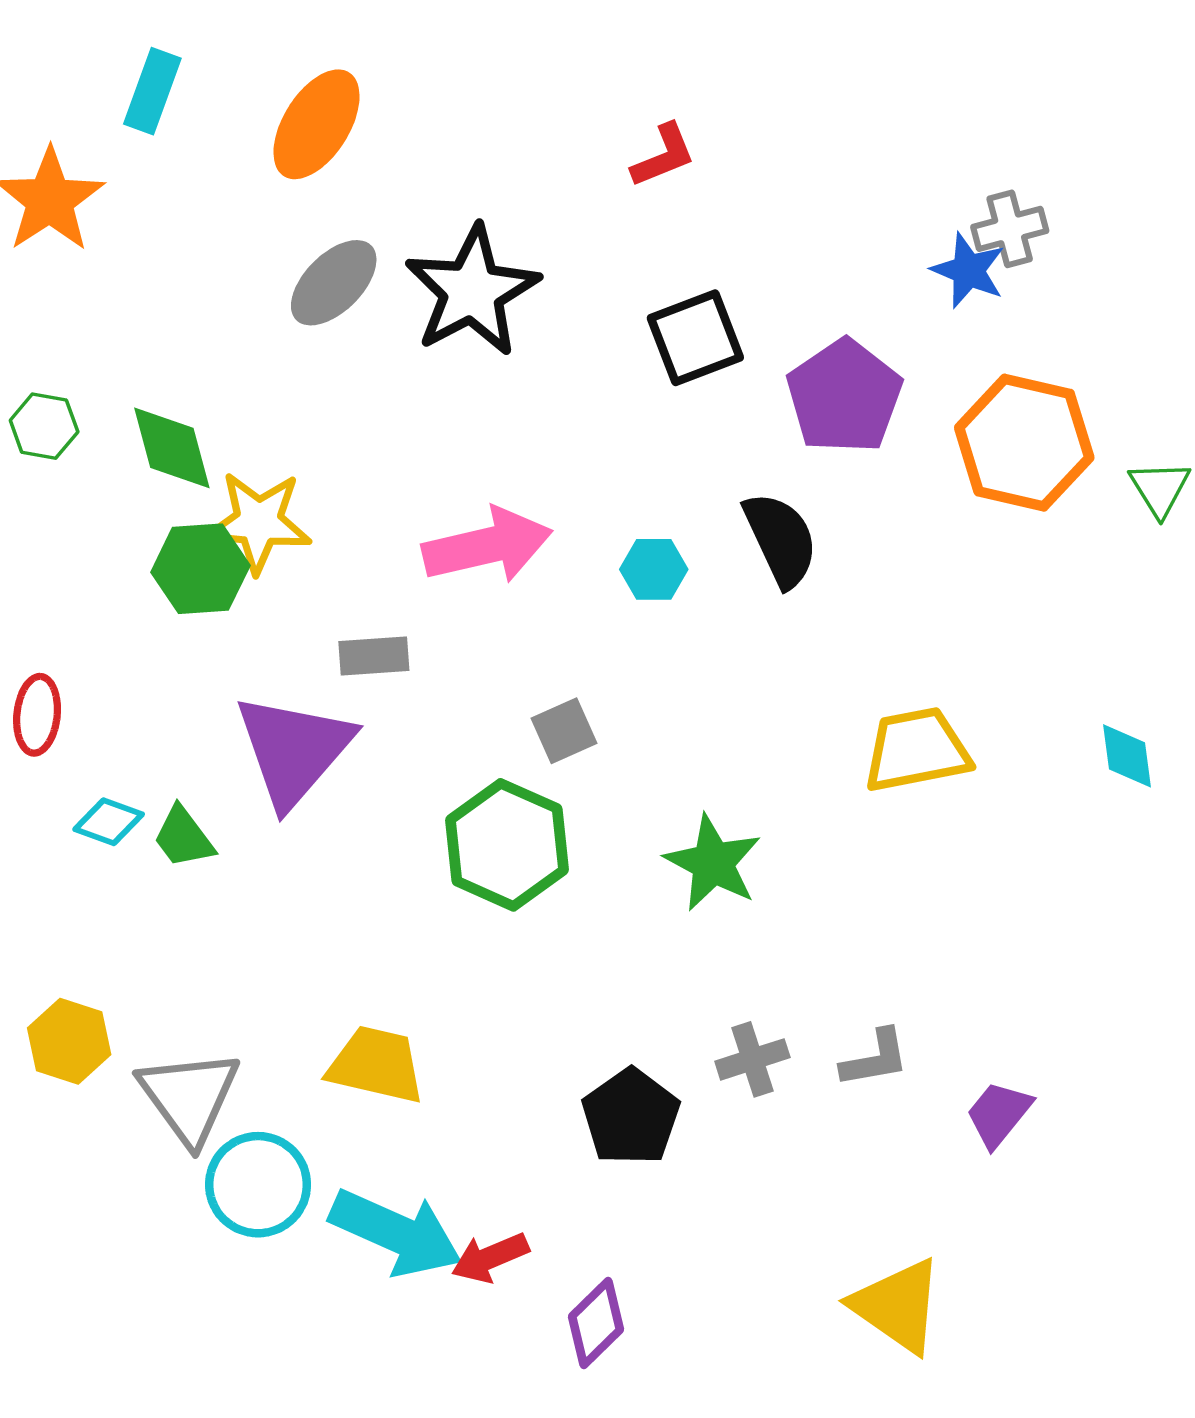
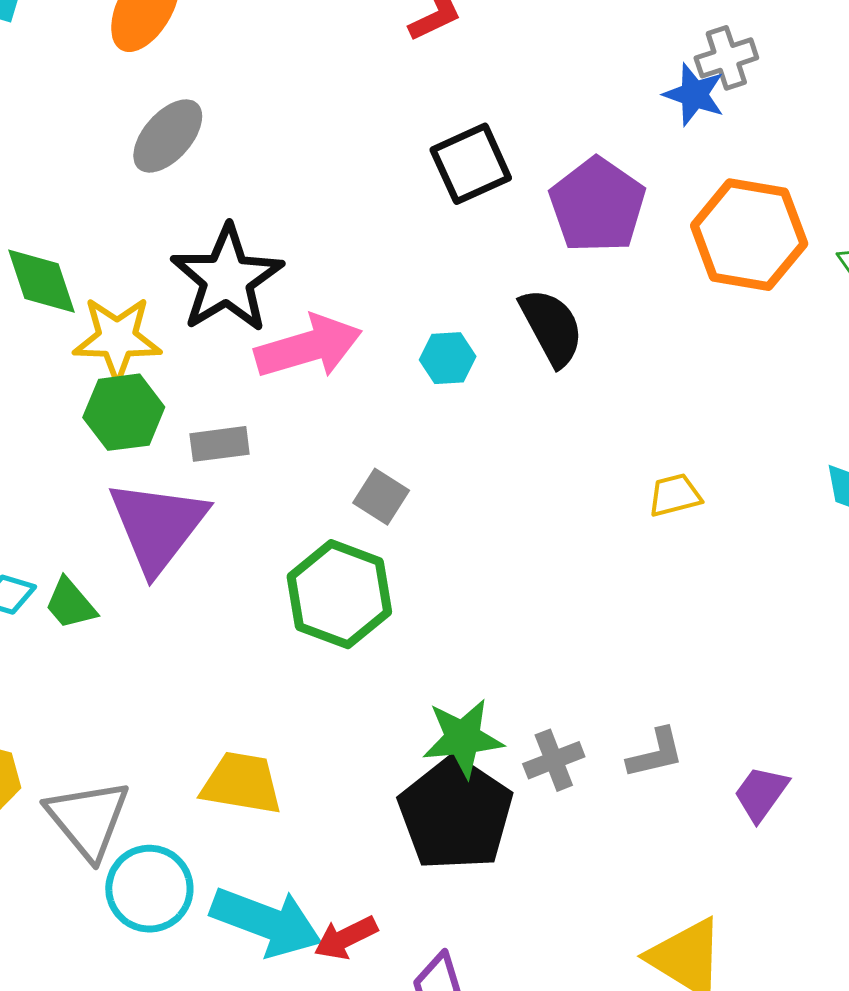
black star: (472, 291) -> (227, 279), moved
green hexagon: (200, 569) -> (124, 412), moved
gray square: (564, 731) -> (381, 497), turned -30
yellow trapezoid: (917, 750) -> (675, 495), size x0.6
green star: (713, 863) -> (463, 738), moved, turned -30
black pentagon: (631, 1117) -> (456, 814), size x1.4

